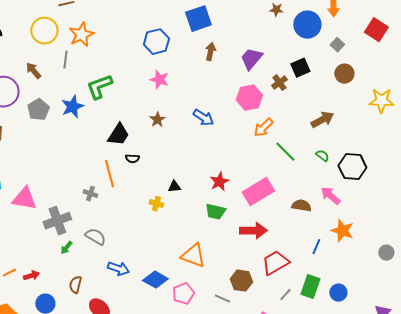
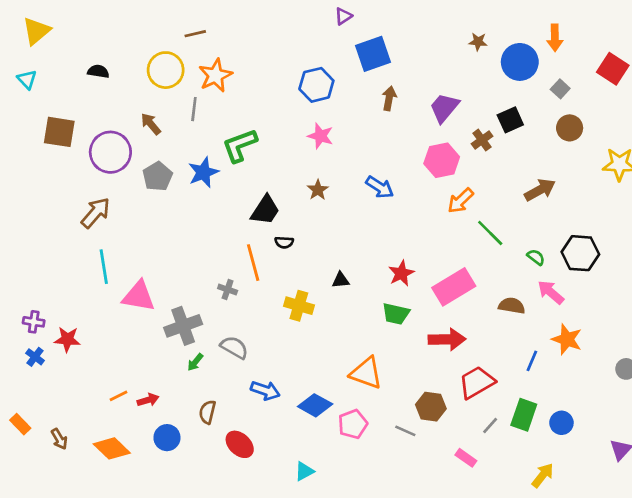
green semicircle: (322, 156) -> (536, 257), moved
yellow cross: (156, 204) -> (299, 306), moved, size x1.5

